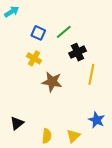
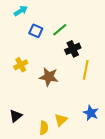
cyan arrow: (12, 12) -> (21, 11), moved
yellow cross: (34, 58) -> (21, 65), moved, turned 32
yellow triangle: (73, 136) -> (61, 120), moved

